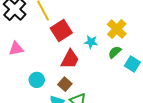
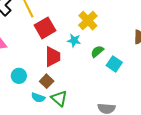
yellow cross: (117, 29) -> (88, 21), moved
red trapezoid: (70, 59) -> (53, 57), turned -30

